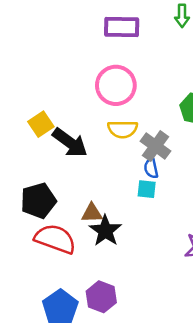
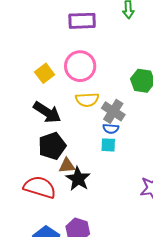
yellow square: (41, 124) -> (45, 73), moved
blue semicircle: (151, 168) -> (111, 129), turned -70
black pentagon: (38, 201) -> (52, 146), moved

